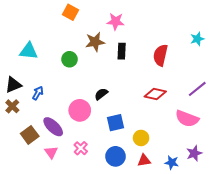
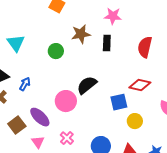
pink star: (115, 21) -> (113, 16), moved
cyan triangle: (29, 51) -> (16, 43), turned 48
black semicircle: (101, 94) -> (87, 85), size x1.5
blue square: (115, 123) -> (119, 102), moved
yellow circle: (141, 138) -> (135, 121), moved

